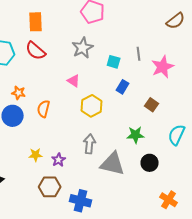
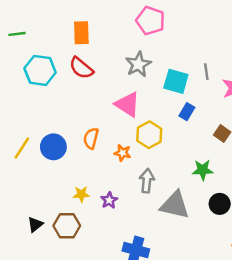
cyan square: (114, 62) -> (176, 81), size x1.5
pink triangle: (74, 81) -> (127, 104), size x1.6
orange star: (19, 93) -> (123, 153), moved
brown hexagon: (50, 187) -> (67, 226), moved

